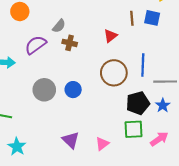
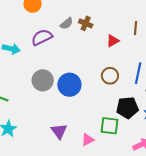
brown cross: (70, 43) -> (86, 23), moved
brown circle: (114, 73) -> (110, 76), size x0.7
blue circle: (73, 90) -> (69, 85), size x1.5
green square: (133, 129) -> (109, 126), moved

